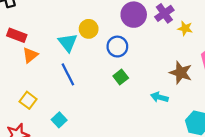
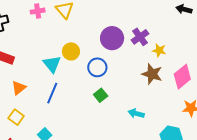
orange triangle: (30, 55) -> (19, 88), moved
brown star: (181, 73) -> (152, 74), moved
blue line: (68, 74) -> (52, 93), turned 50

